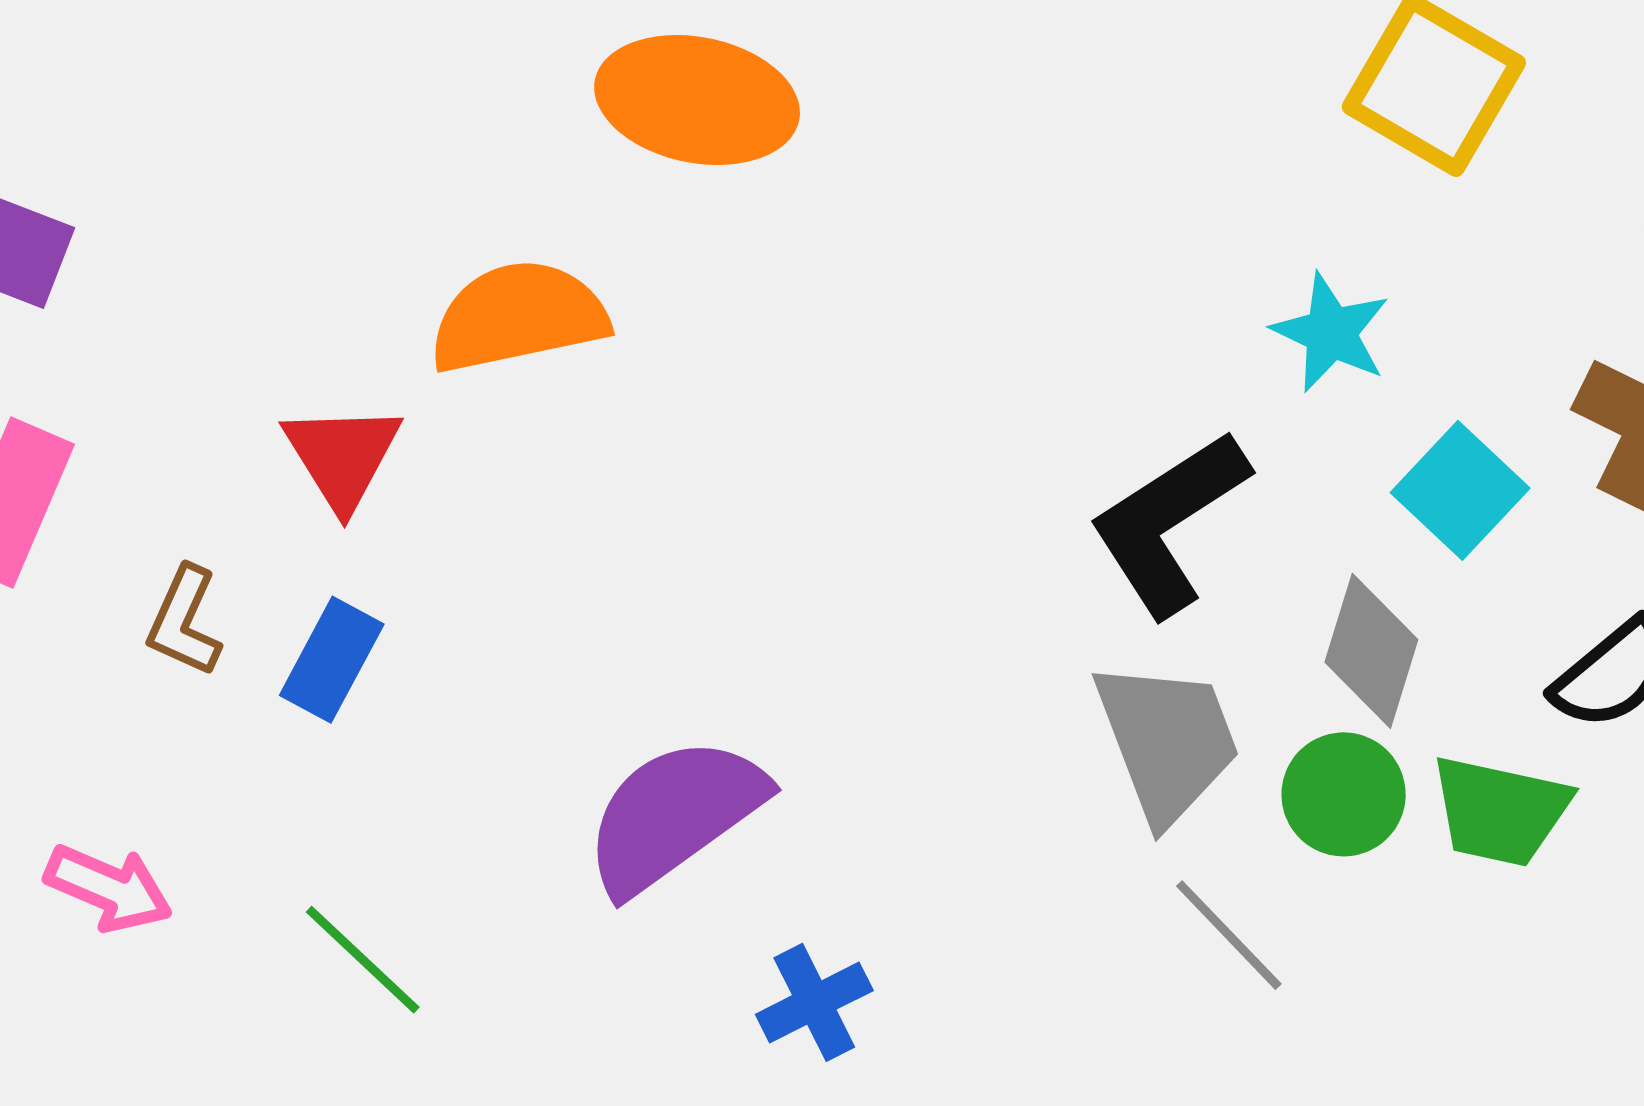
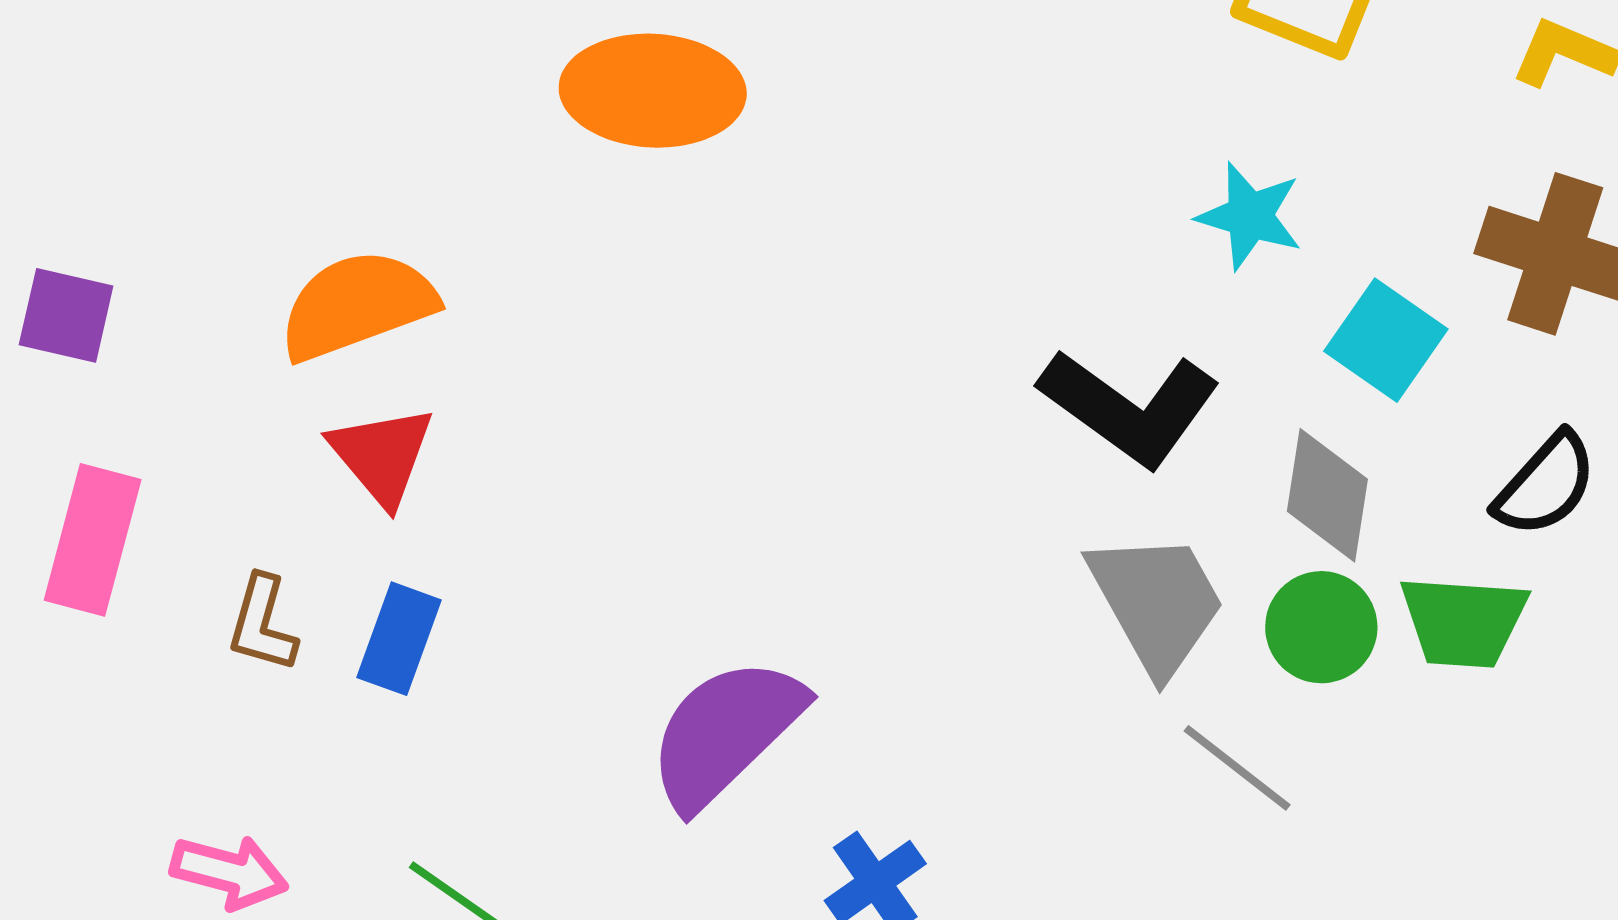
orange semicircle: (518, 317) -> (357, 305), moved
black L-shape: (1169, 523) -> (1130, 407), turned -103

